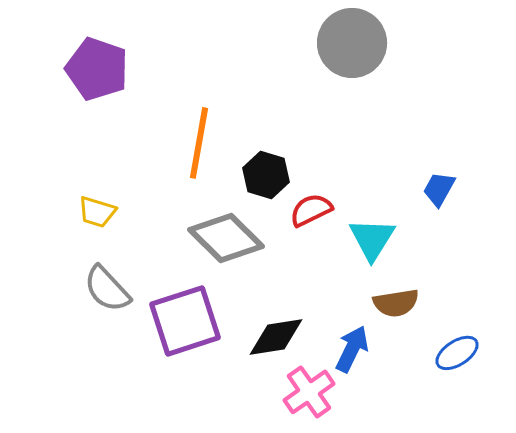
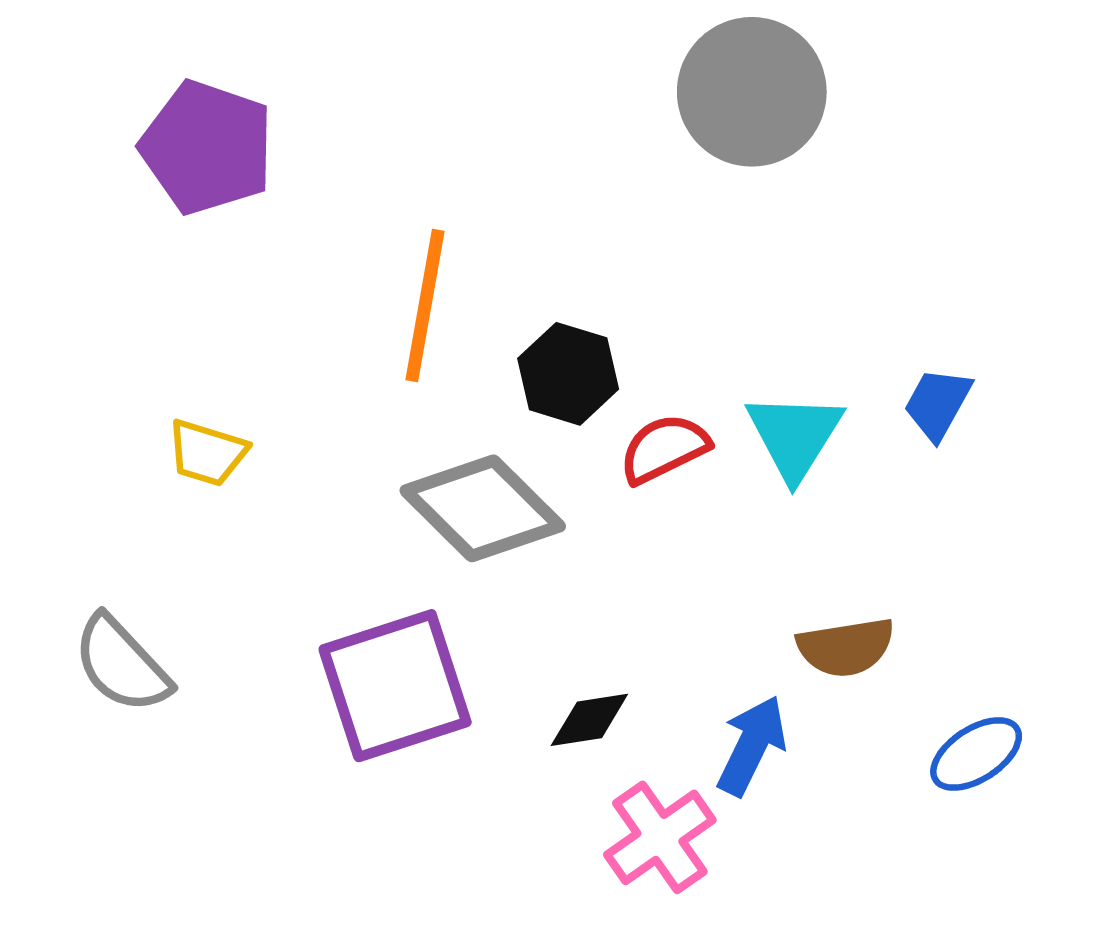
cyan triangle: (372, 239) -> (795, 436), moved
gray semicircle: (107, 289) -> (122, 664), moved
black diamond: (276, 337) -> (589, 720), size x0.7

